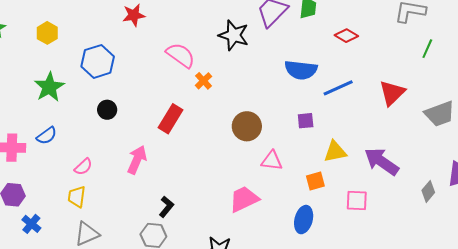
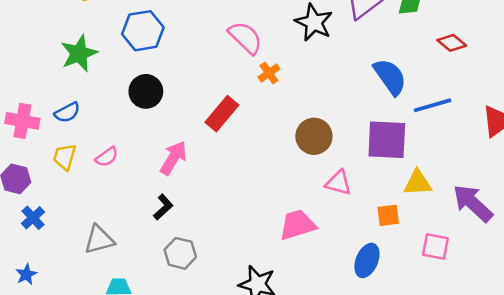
blue semicircle: (301, 70) -> (390, 77), turned -140
black circle: (107, 110) -> (146, 91), size x1.4
purple square: (306, 121) -> (387, 140), size x2.0
yellow trapezoid: (77, 197) -> (65, 157), moved
black L-shape: (166, 207) -> (163, 207), moved

